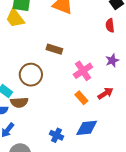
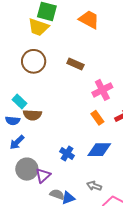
yellow trapezoid: (15, 18) -> (38, 27), turned -40
brown circle: (31, 75) -> (34, 61), moved

